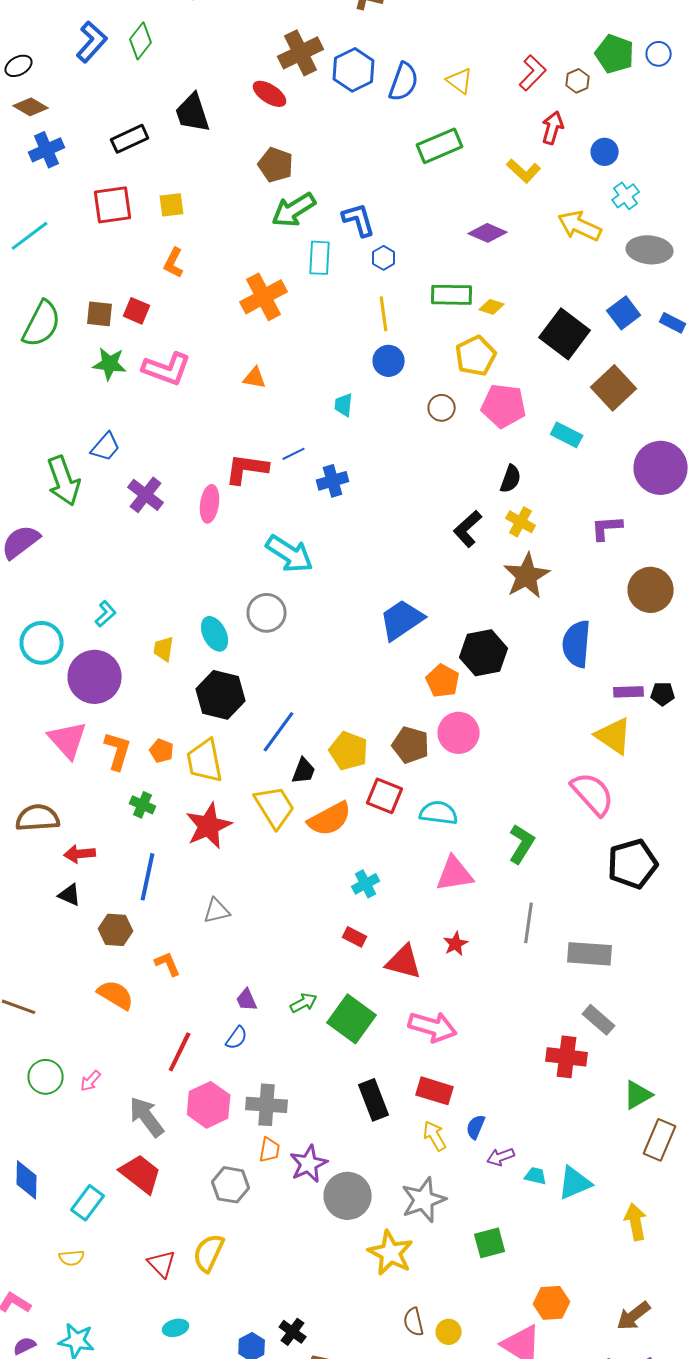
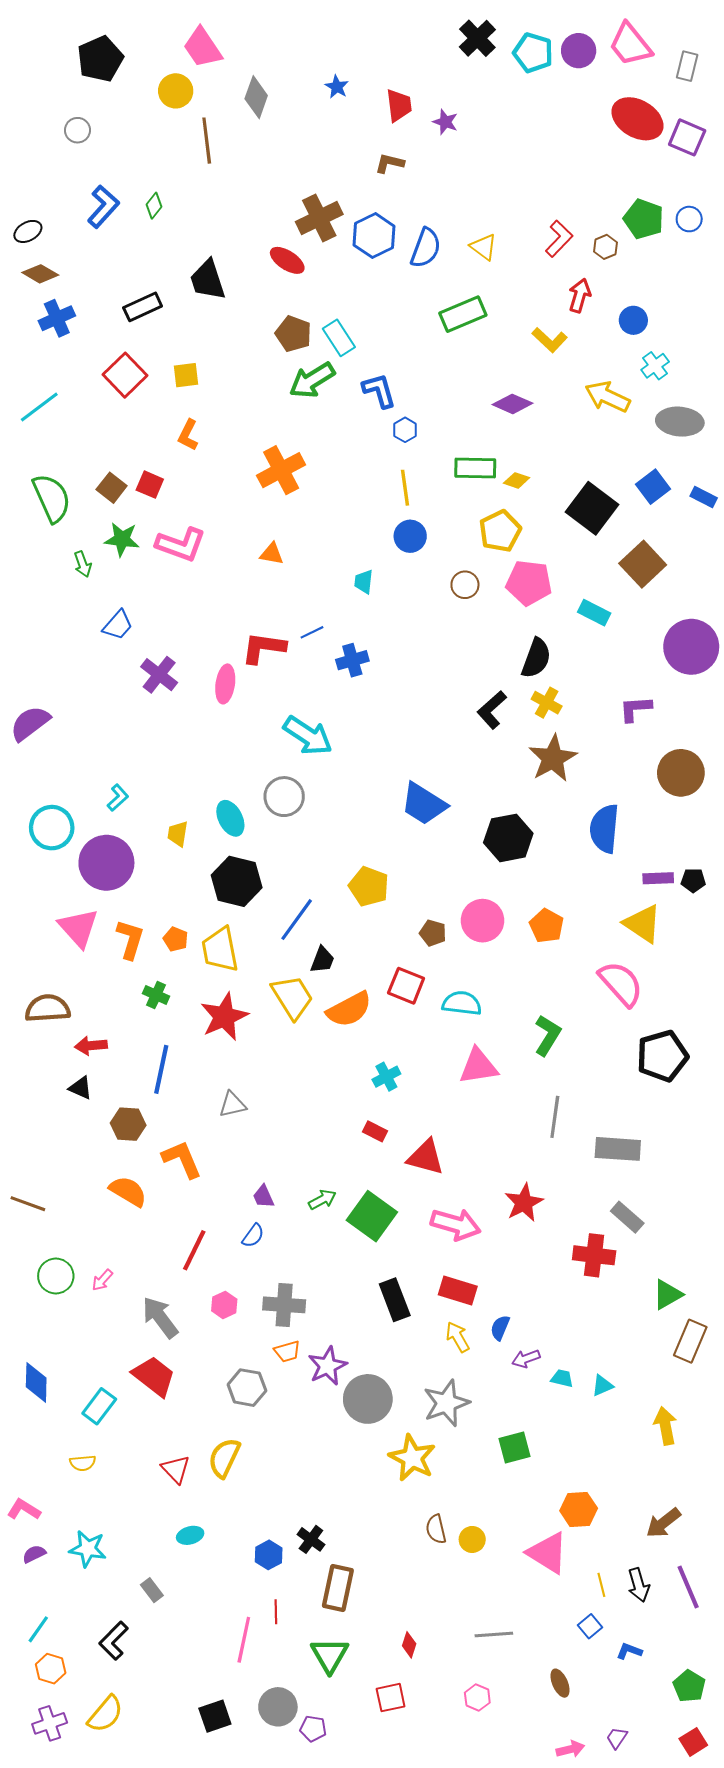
green diamond: (141, 41) -> (154, 206), size x0.7
red square: (113, 205) -> (125, 375), turned -36
cyan rectangle: (320, 258) -> (339, 338), moved, turned -36
brown square: (100, 314) -> (112, 488), turned 32
green semicircle: (42, 324) -> (52, 498), turned -51
black semicircle: (511, 479) -> (536, 658), size x1.4
green arrow: (64, 481) -> (83, 564), moved, size x0.5
blue trapezoid: (402, 620) -> (424, 804), turned -114
orange pentagon: (443, 681) -> (547, 926), moved
brown pentagon: (411, 745) -> (433, 933), size x0.7
yellow pentagon: (349, 751) -> (369, 886), moved
red star: (456, 944) -> (524, 1203), moved, size x1.5
orange L-shape: (168, 964) -> (182, 1159), size x1.5
pink hexagon: (209, 1105) -> (224, 1305), size x0.6
orange trapezoid: (270, 1150) -> (287, 1351), turned 64
cyan triangle: (575, 1183) -> (602, 1386), size x0.6

